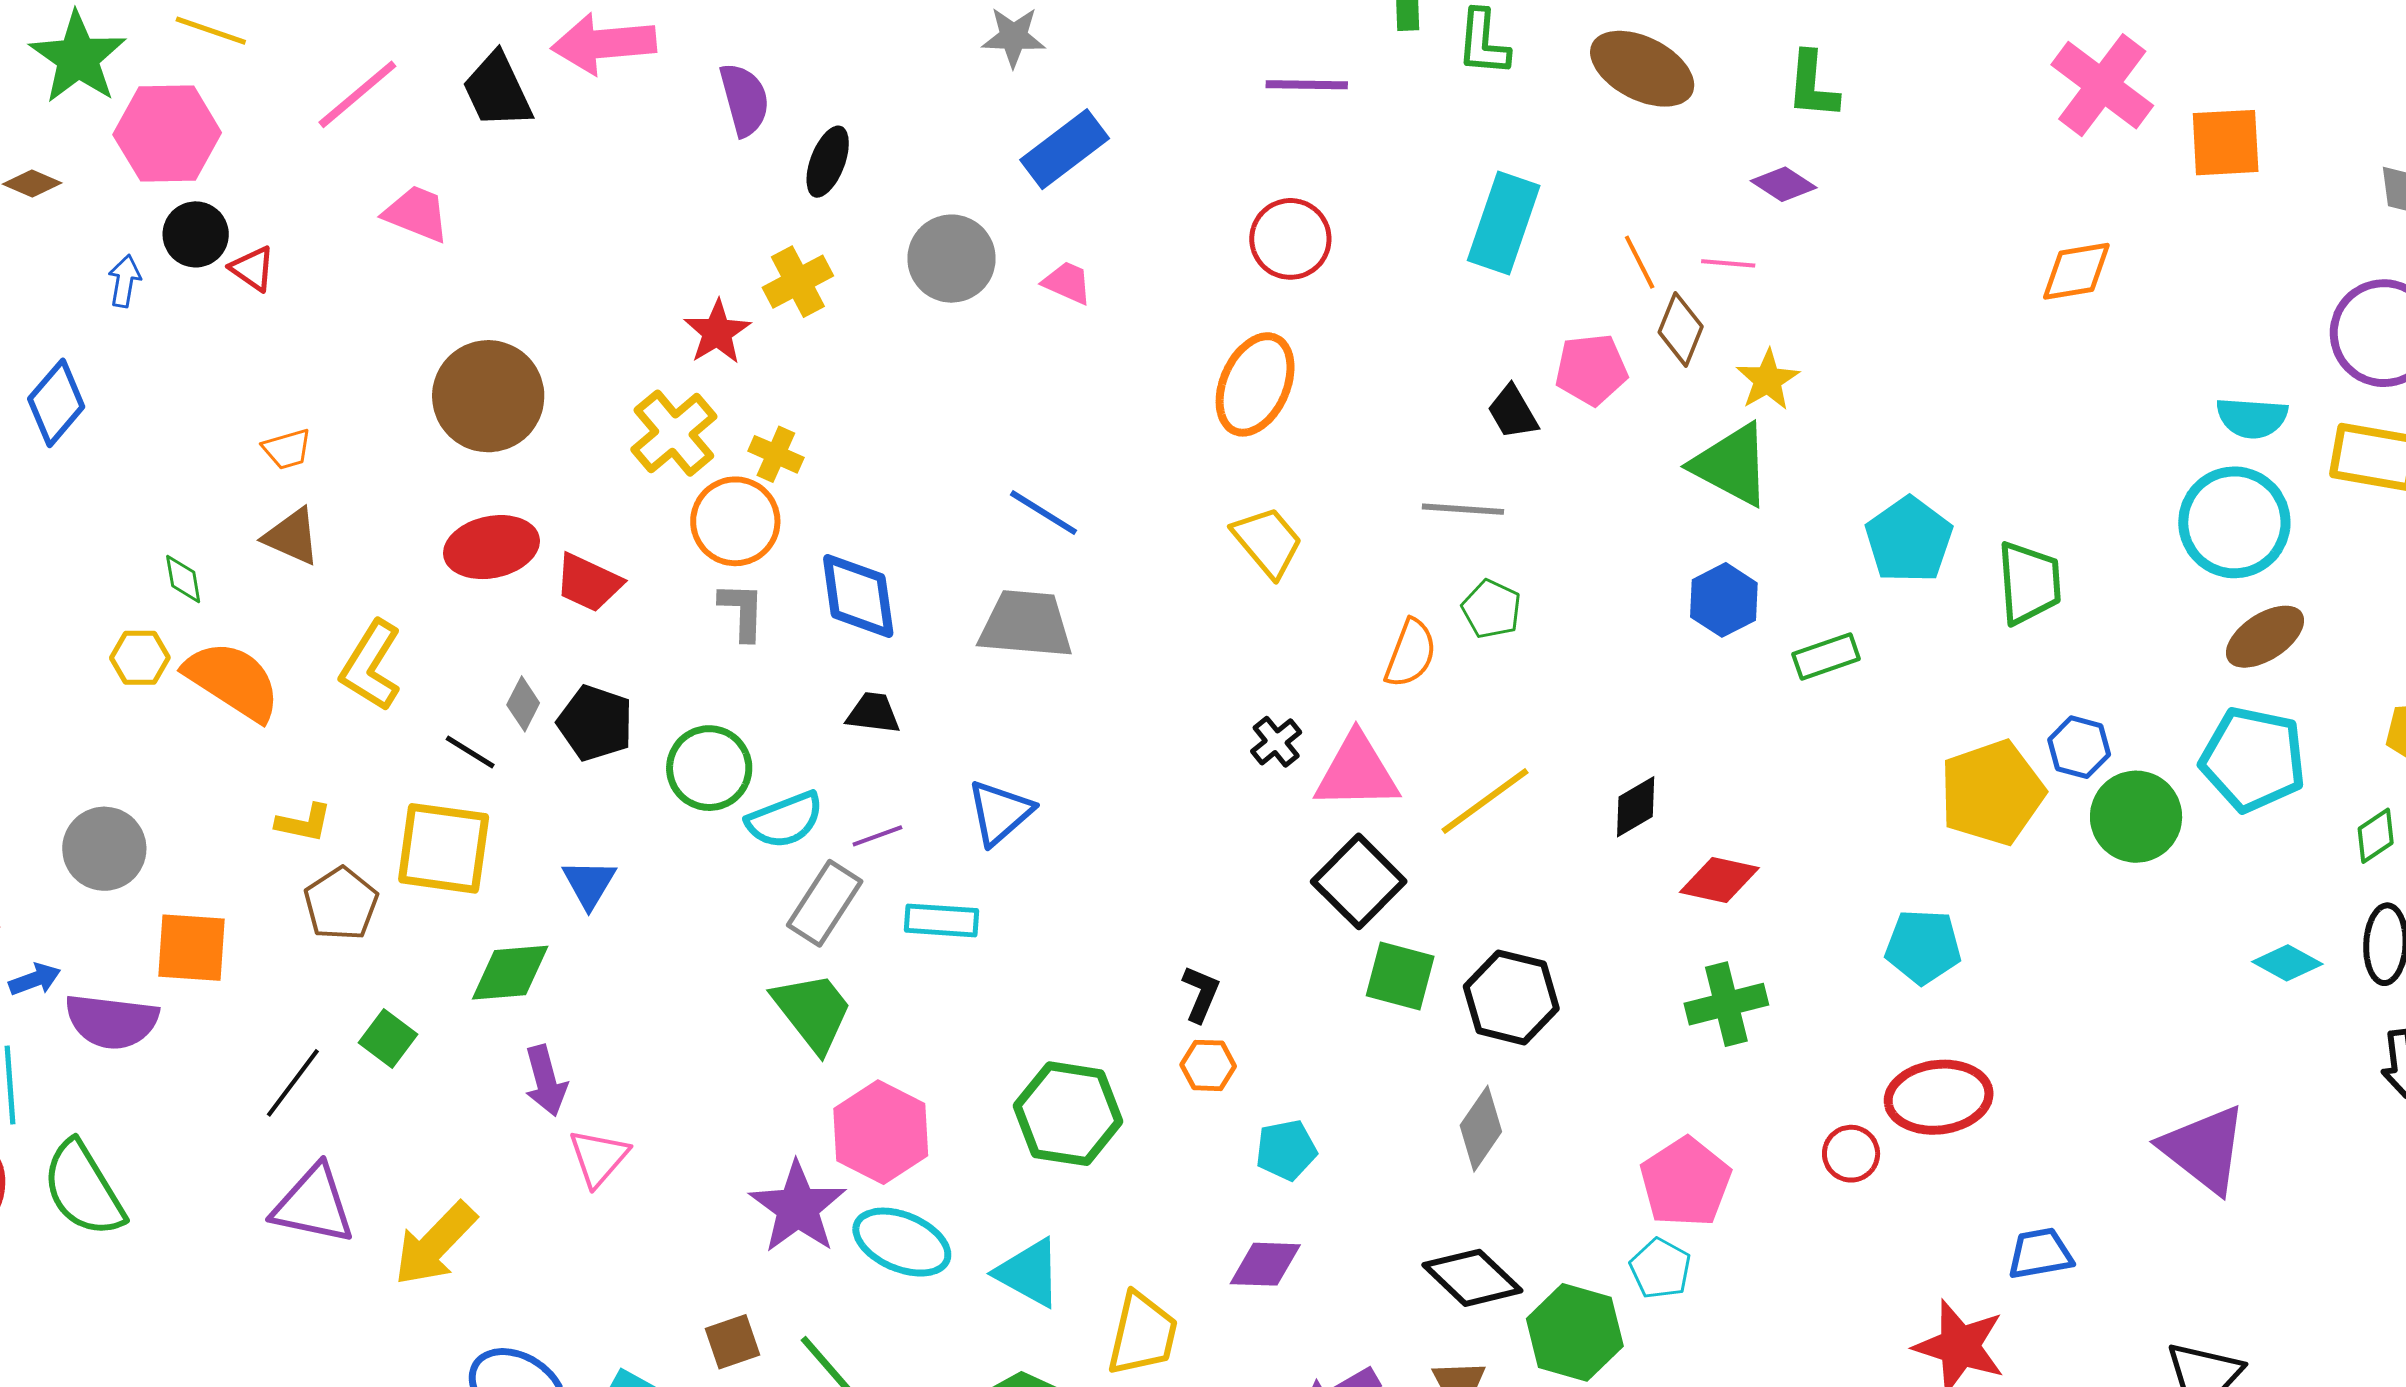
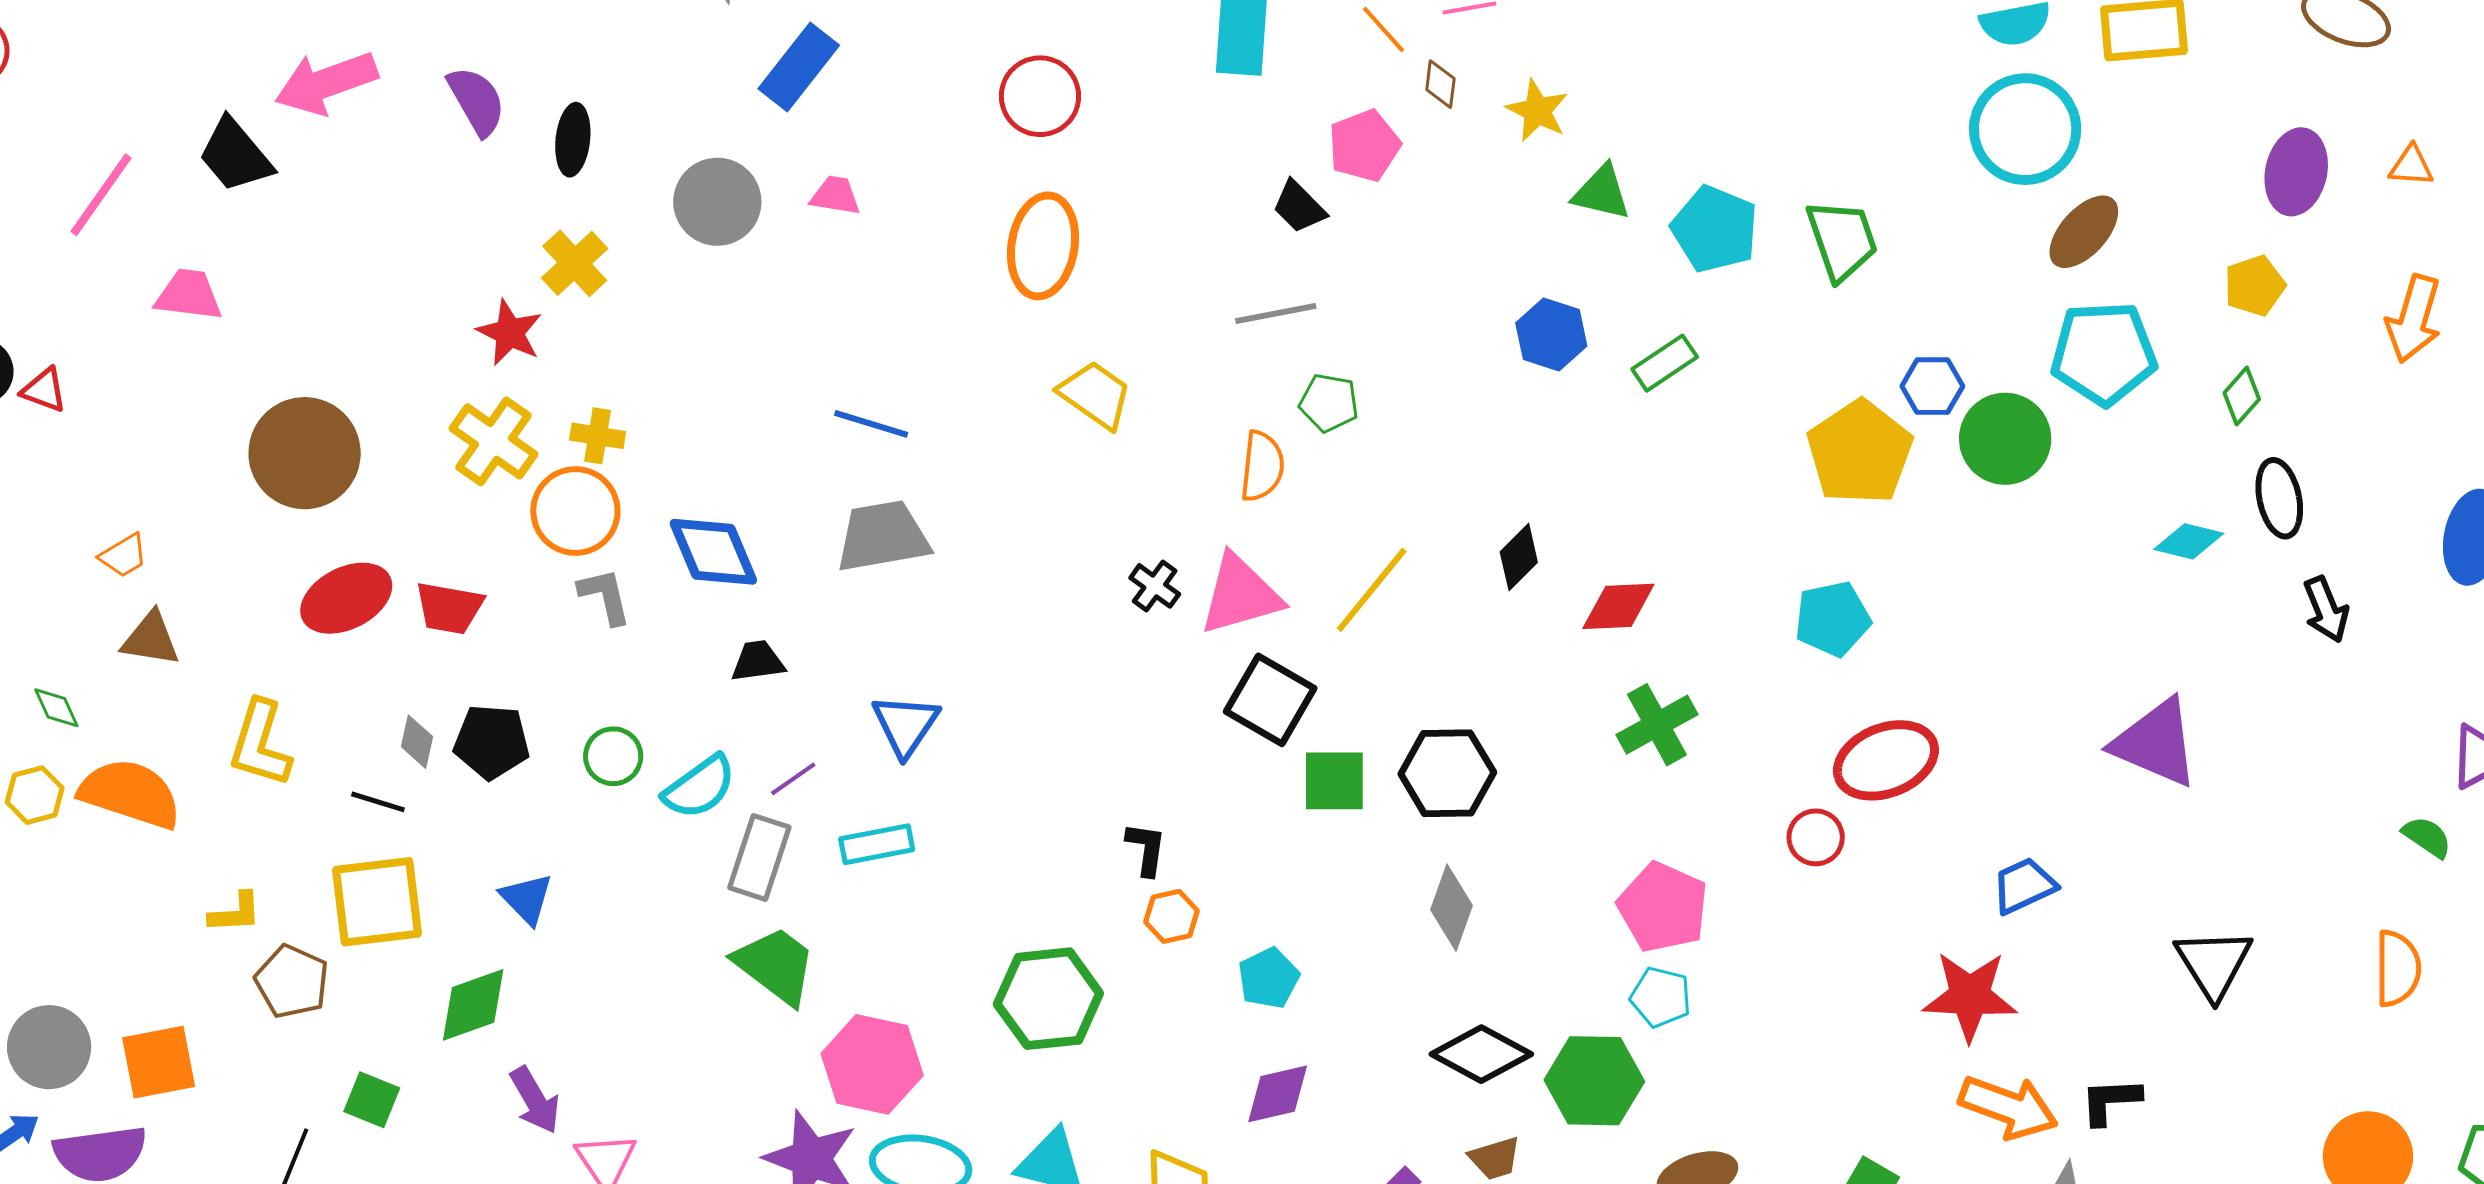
brown diamond: (1681, 329) -> (1440, 84), size x0.7
green triangle: (1732, 465) -> (1602, 192), moved, size x0.7
green circle: (709, 768) -> (613, 756), size x0.7
gray circle: (104, 849) -> (49, 1047), moved

